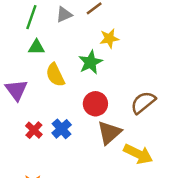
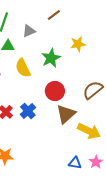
gray triangle: (64, 15) -> (29, 31), moved
yellow star: (109, 38) -> (78, 44), moved

